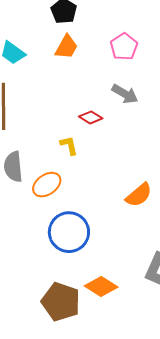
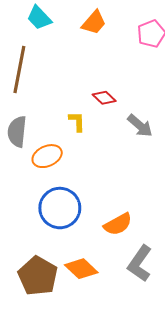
gray arrow: (125, 94) -> (140, 126), moved
orange semicircle: (139, 195) -> (118, 224), moved

